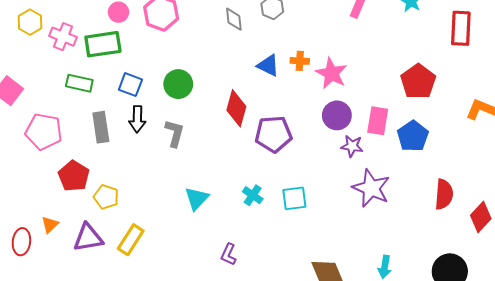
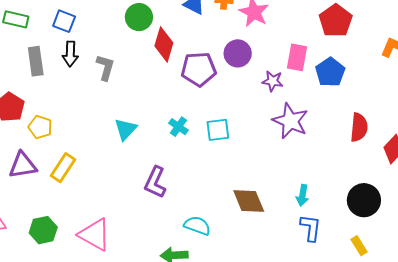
green circle: (178, 84) -> (139, 17), moved
purple circle: (337, 115) -> (238, 53), moved
purple L-shape: (229, 254) -> (155, 182), size x1.5

